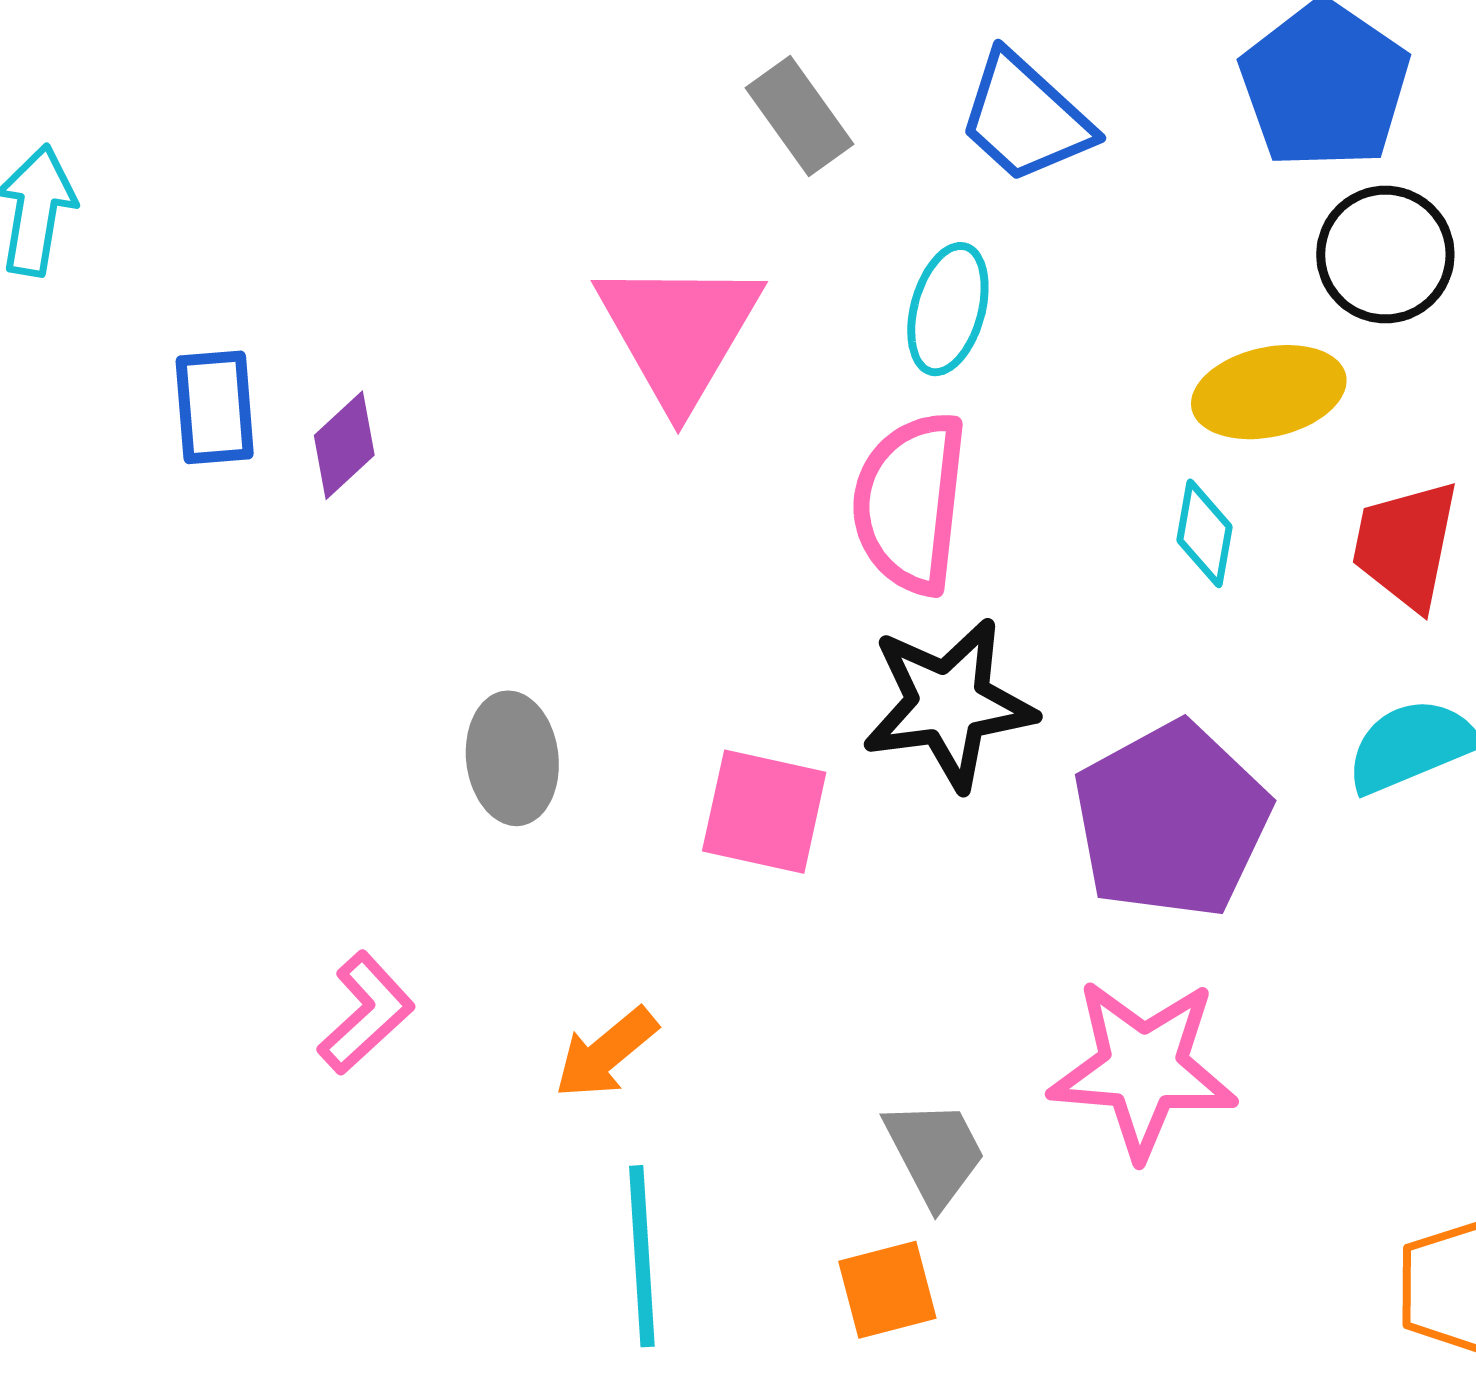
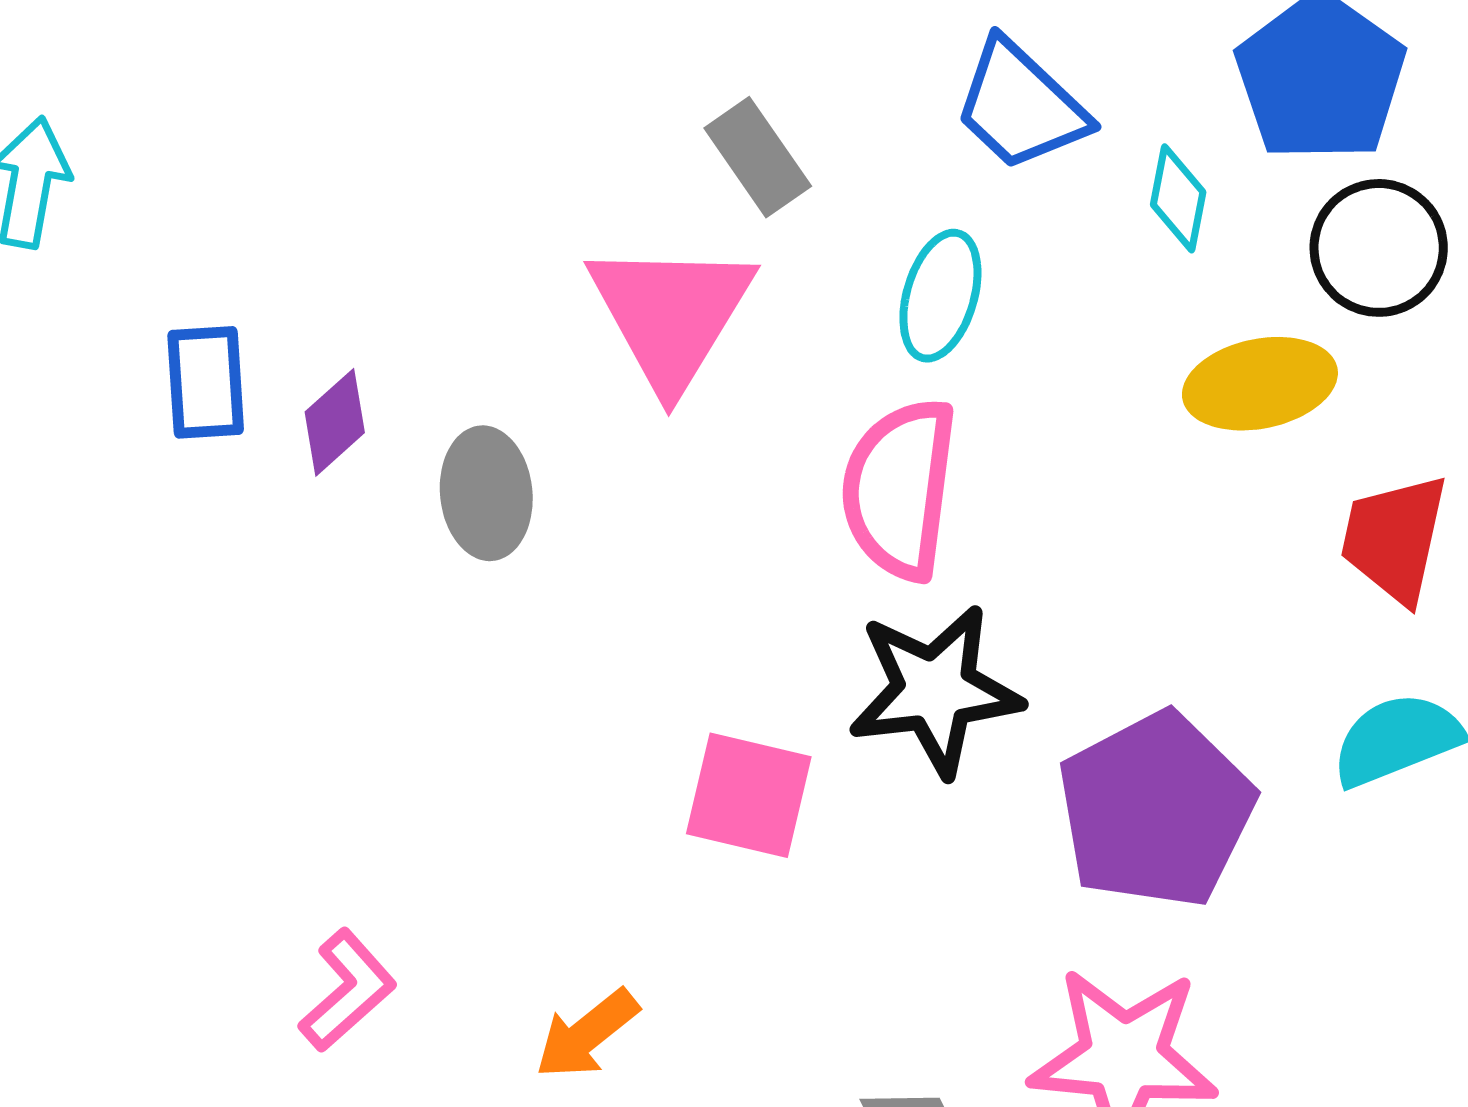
gray rectangle: (800, 116) -> (758, 157), moved
cyan diamond: (1205, 533) -> (1178, 198), moved
gray ellipse: (512, 758) -> (486, 493), moved

